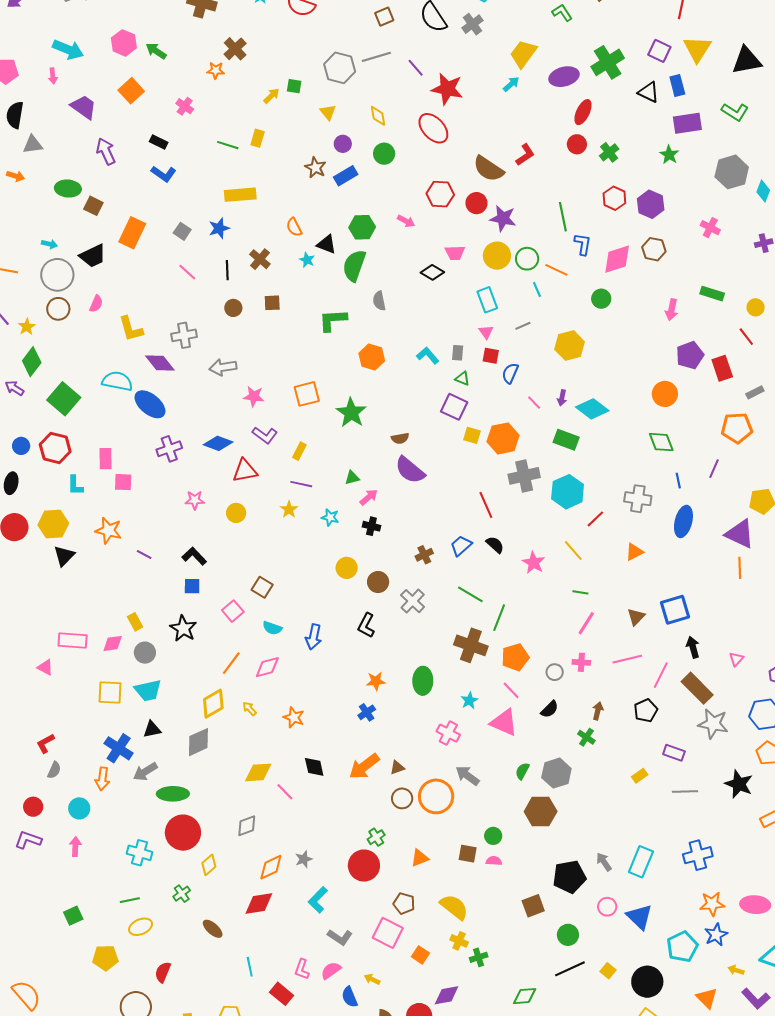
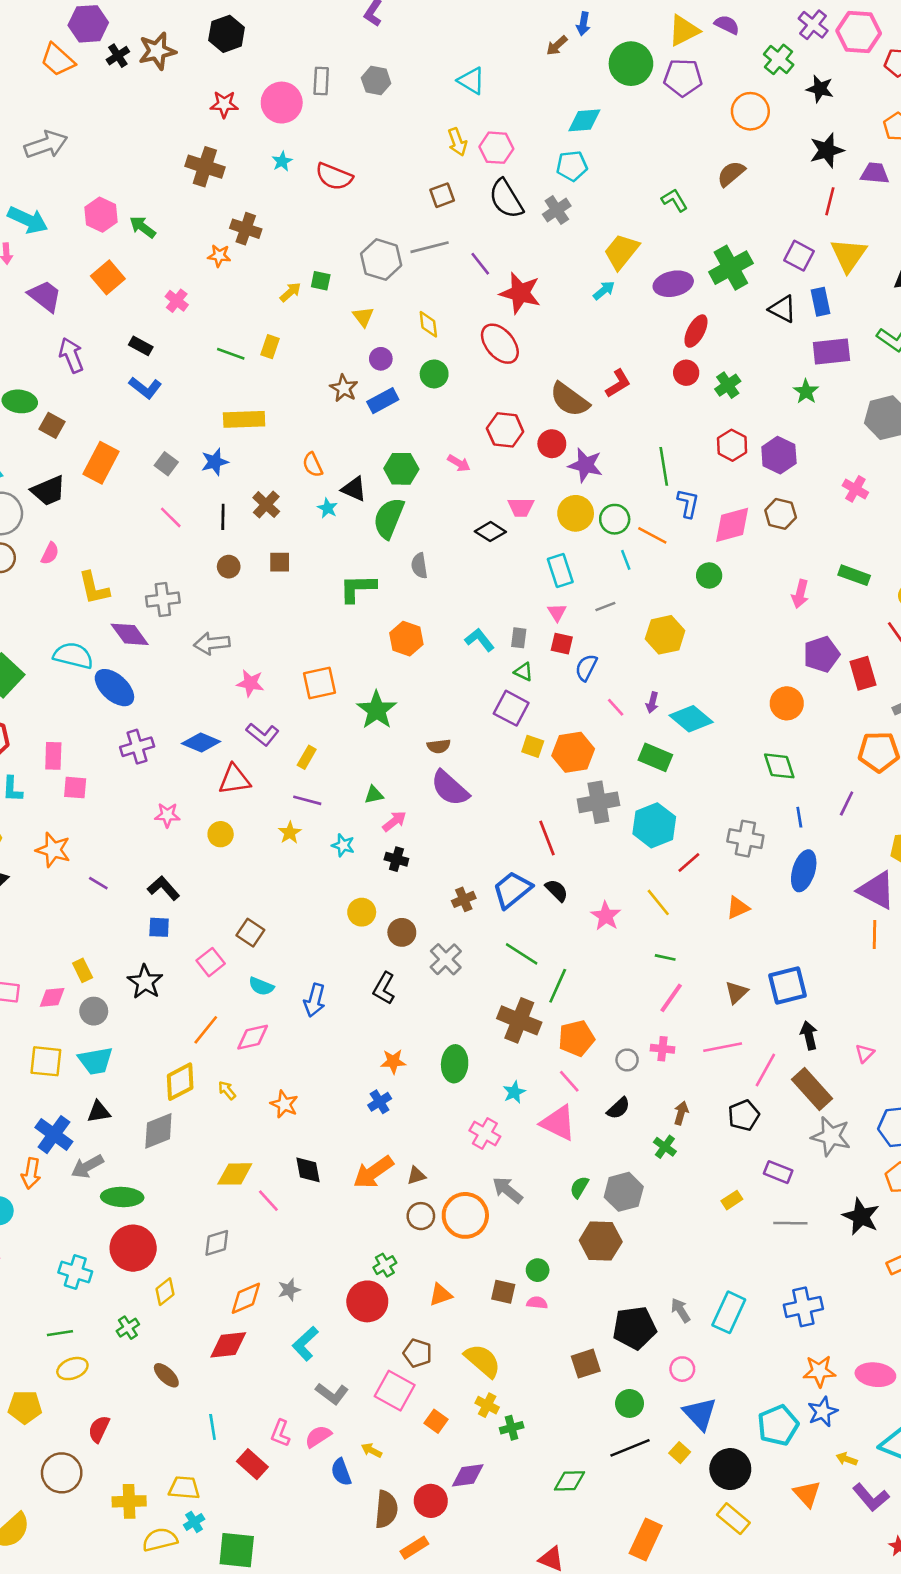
brown cross: (235, 49) -> (246, 229), turned -30
blue trapezoid: (461, 546) -> (512, 890), size x1.4
blue triangle: (639, 917) -> (700, 1414), moved

